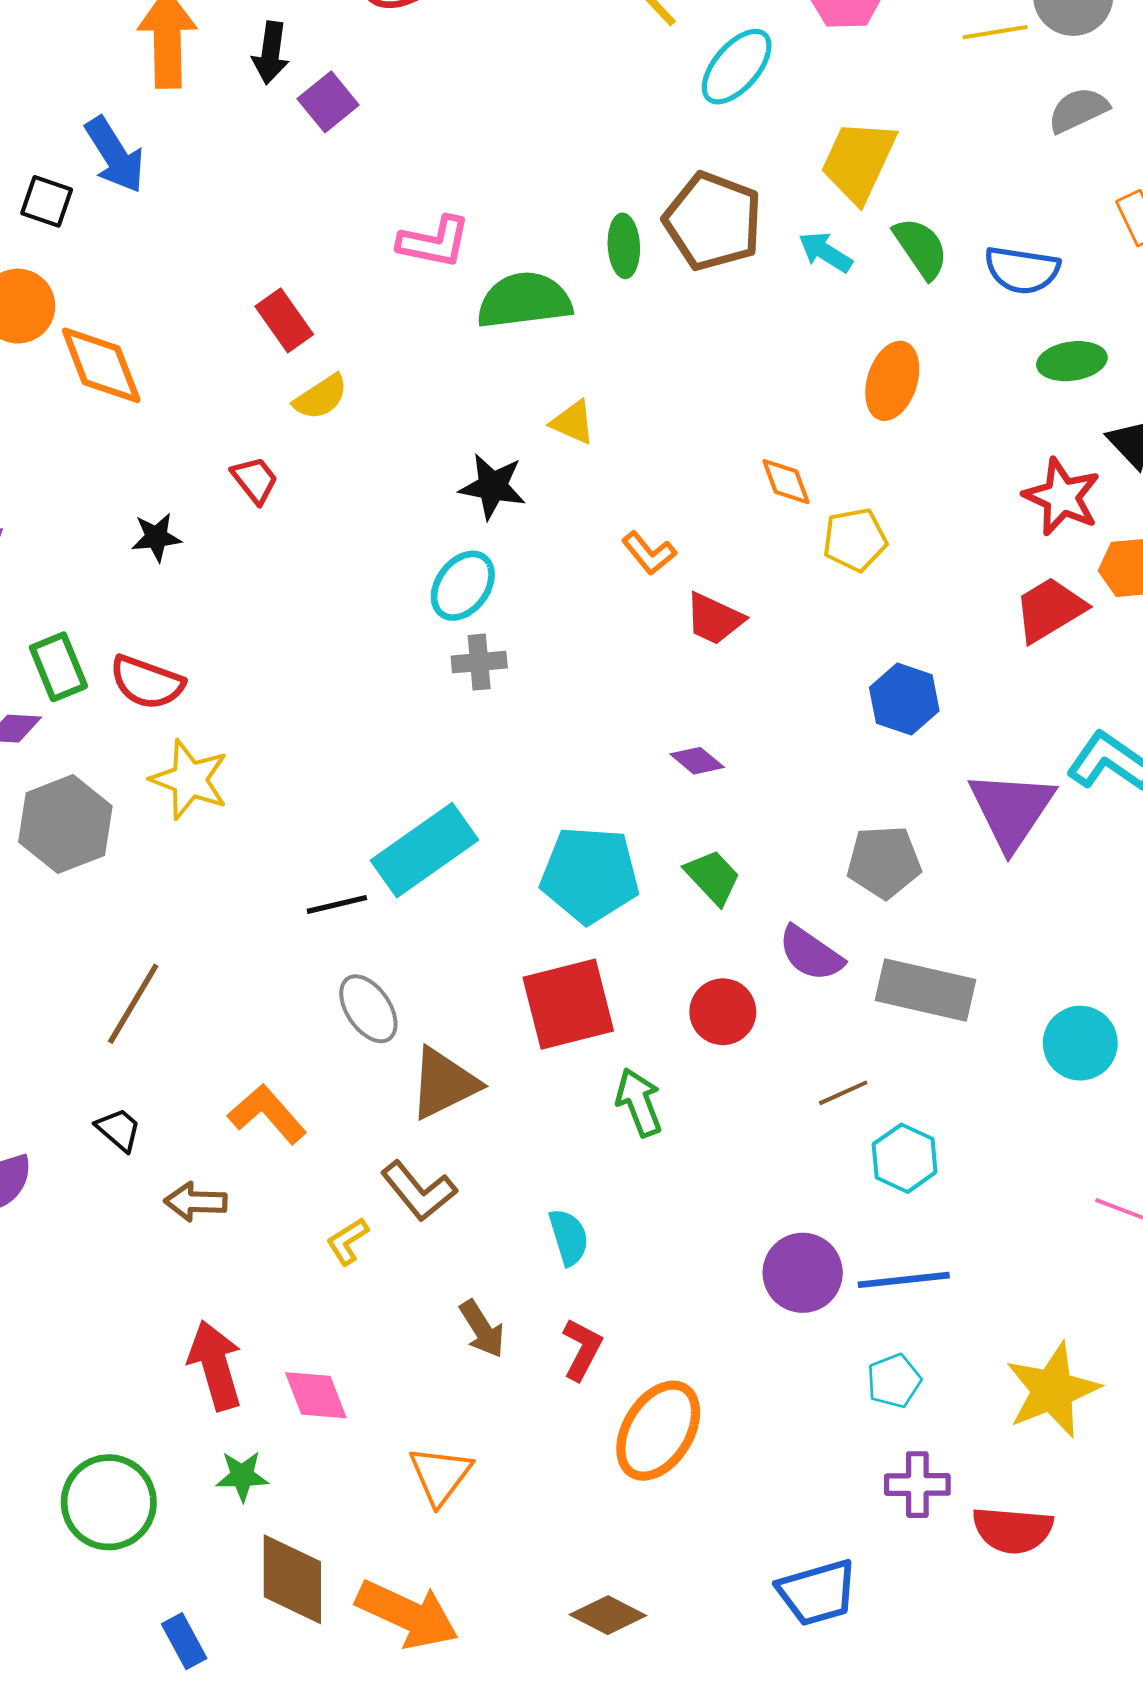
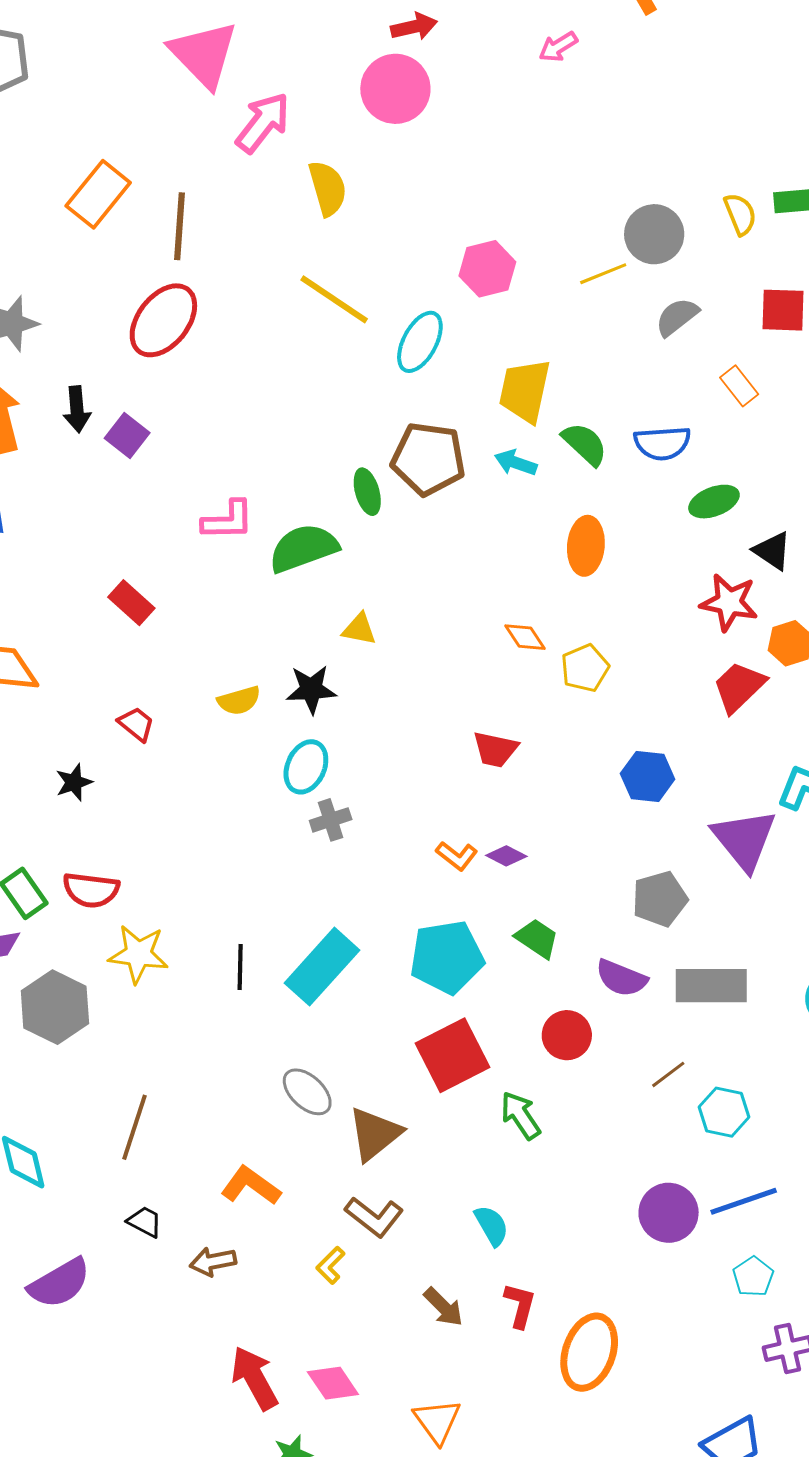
yellow semicircle: (321, 397) -> (239, 701), moved, turned 30
orange L-shape: (649, 553) -> (457, 856), moved
black line: (337, 904) -> (240, 967), moved, turned -63

